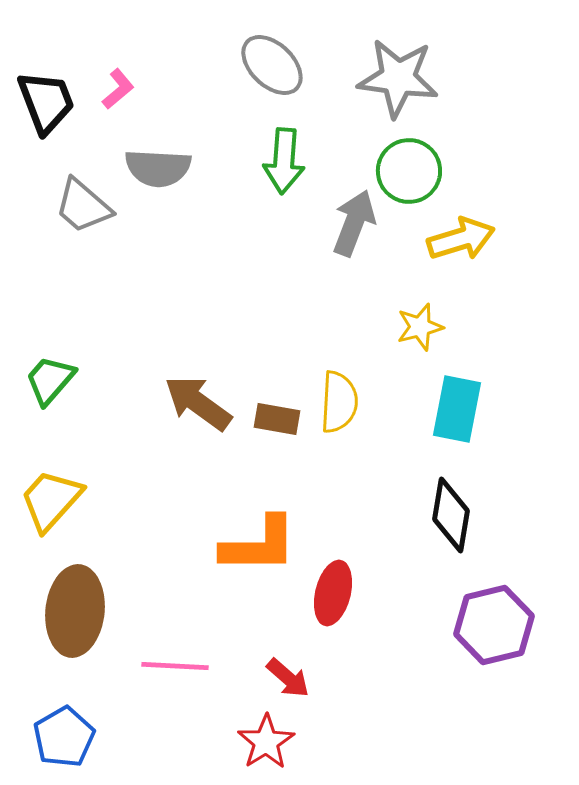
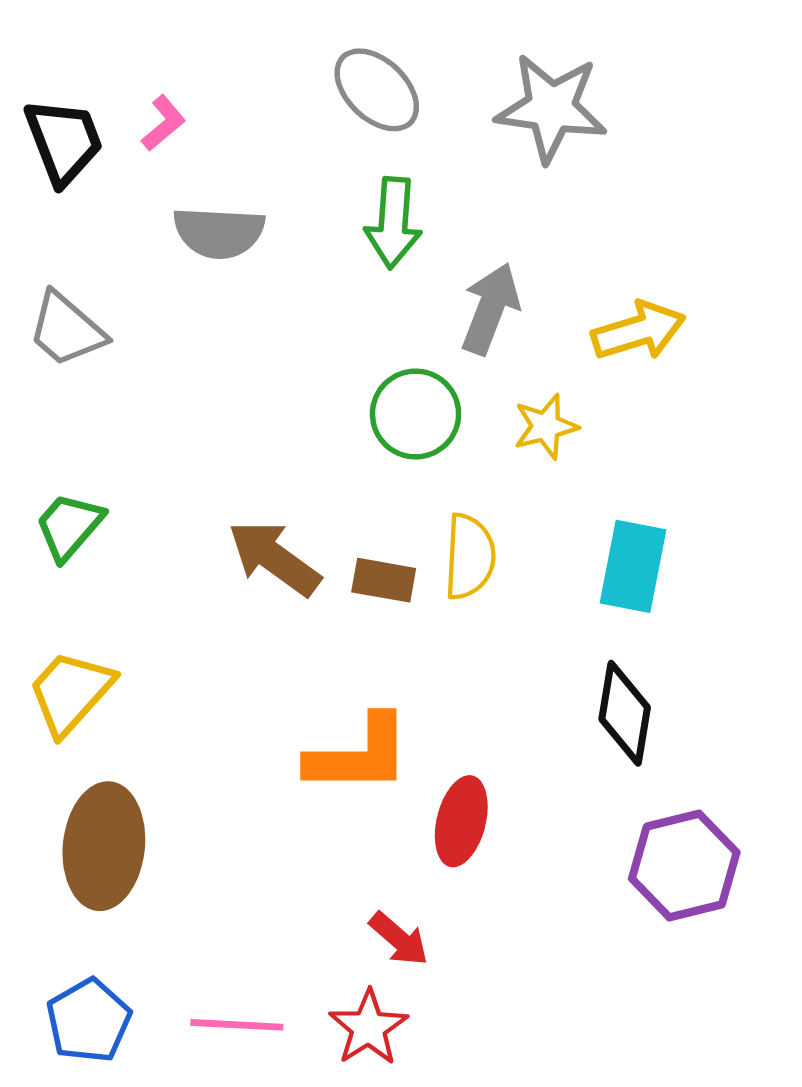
green circle: (409, 171) -> (416, 414), moved
gray trapezoid: (83, 206) -> (66, 330), moved
yellow star: (420, 327) -> (546, 426), moved
pink line: (175, 666) -> (237, 1025), moved

